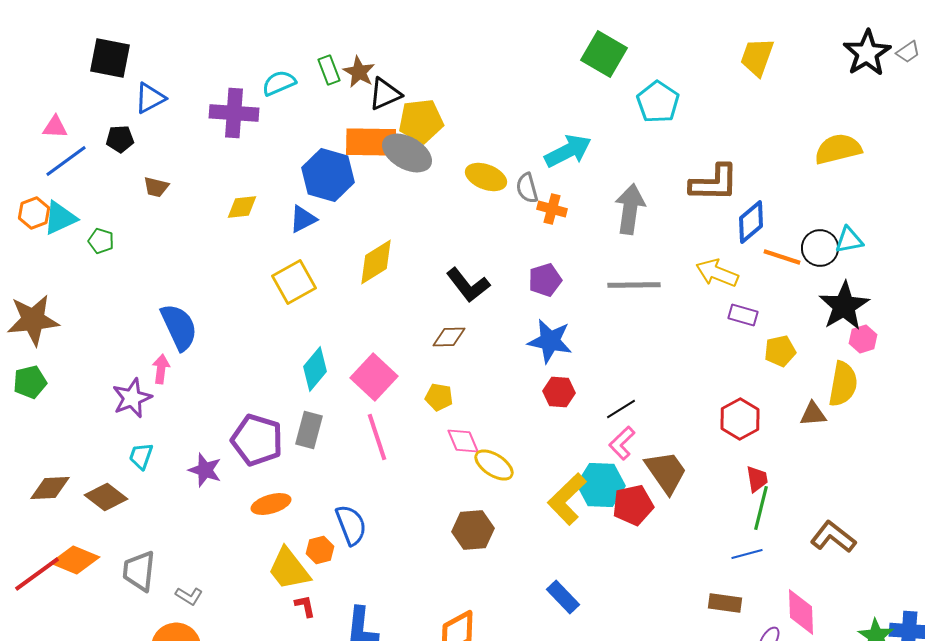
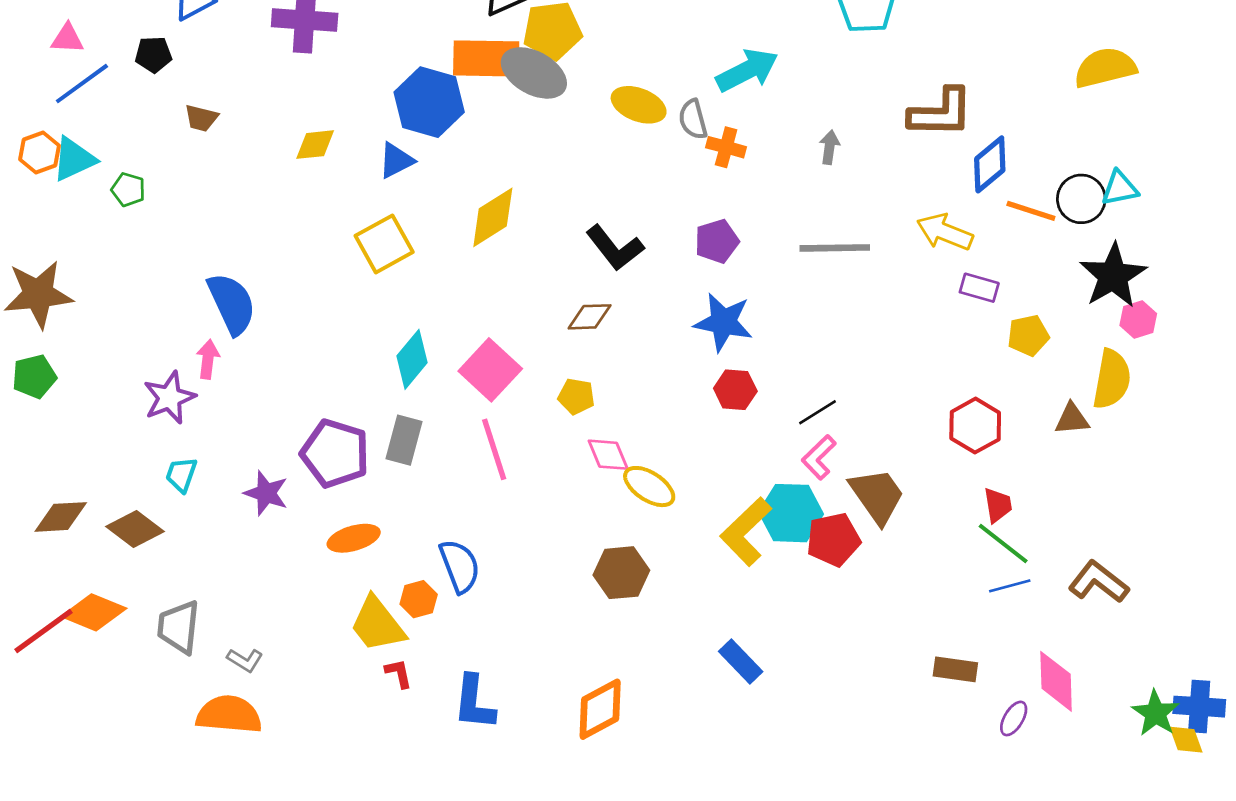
gray arrow: (630, 209) -> (829, 147), size x0.5
green line: (761, 508) -> (1003, 543), turned -66
blue line: (747, 554) -> (1010, 586), moved

